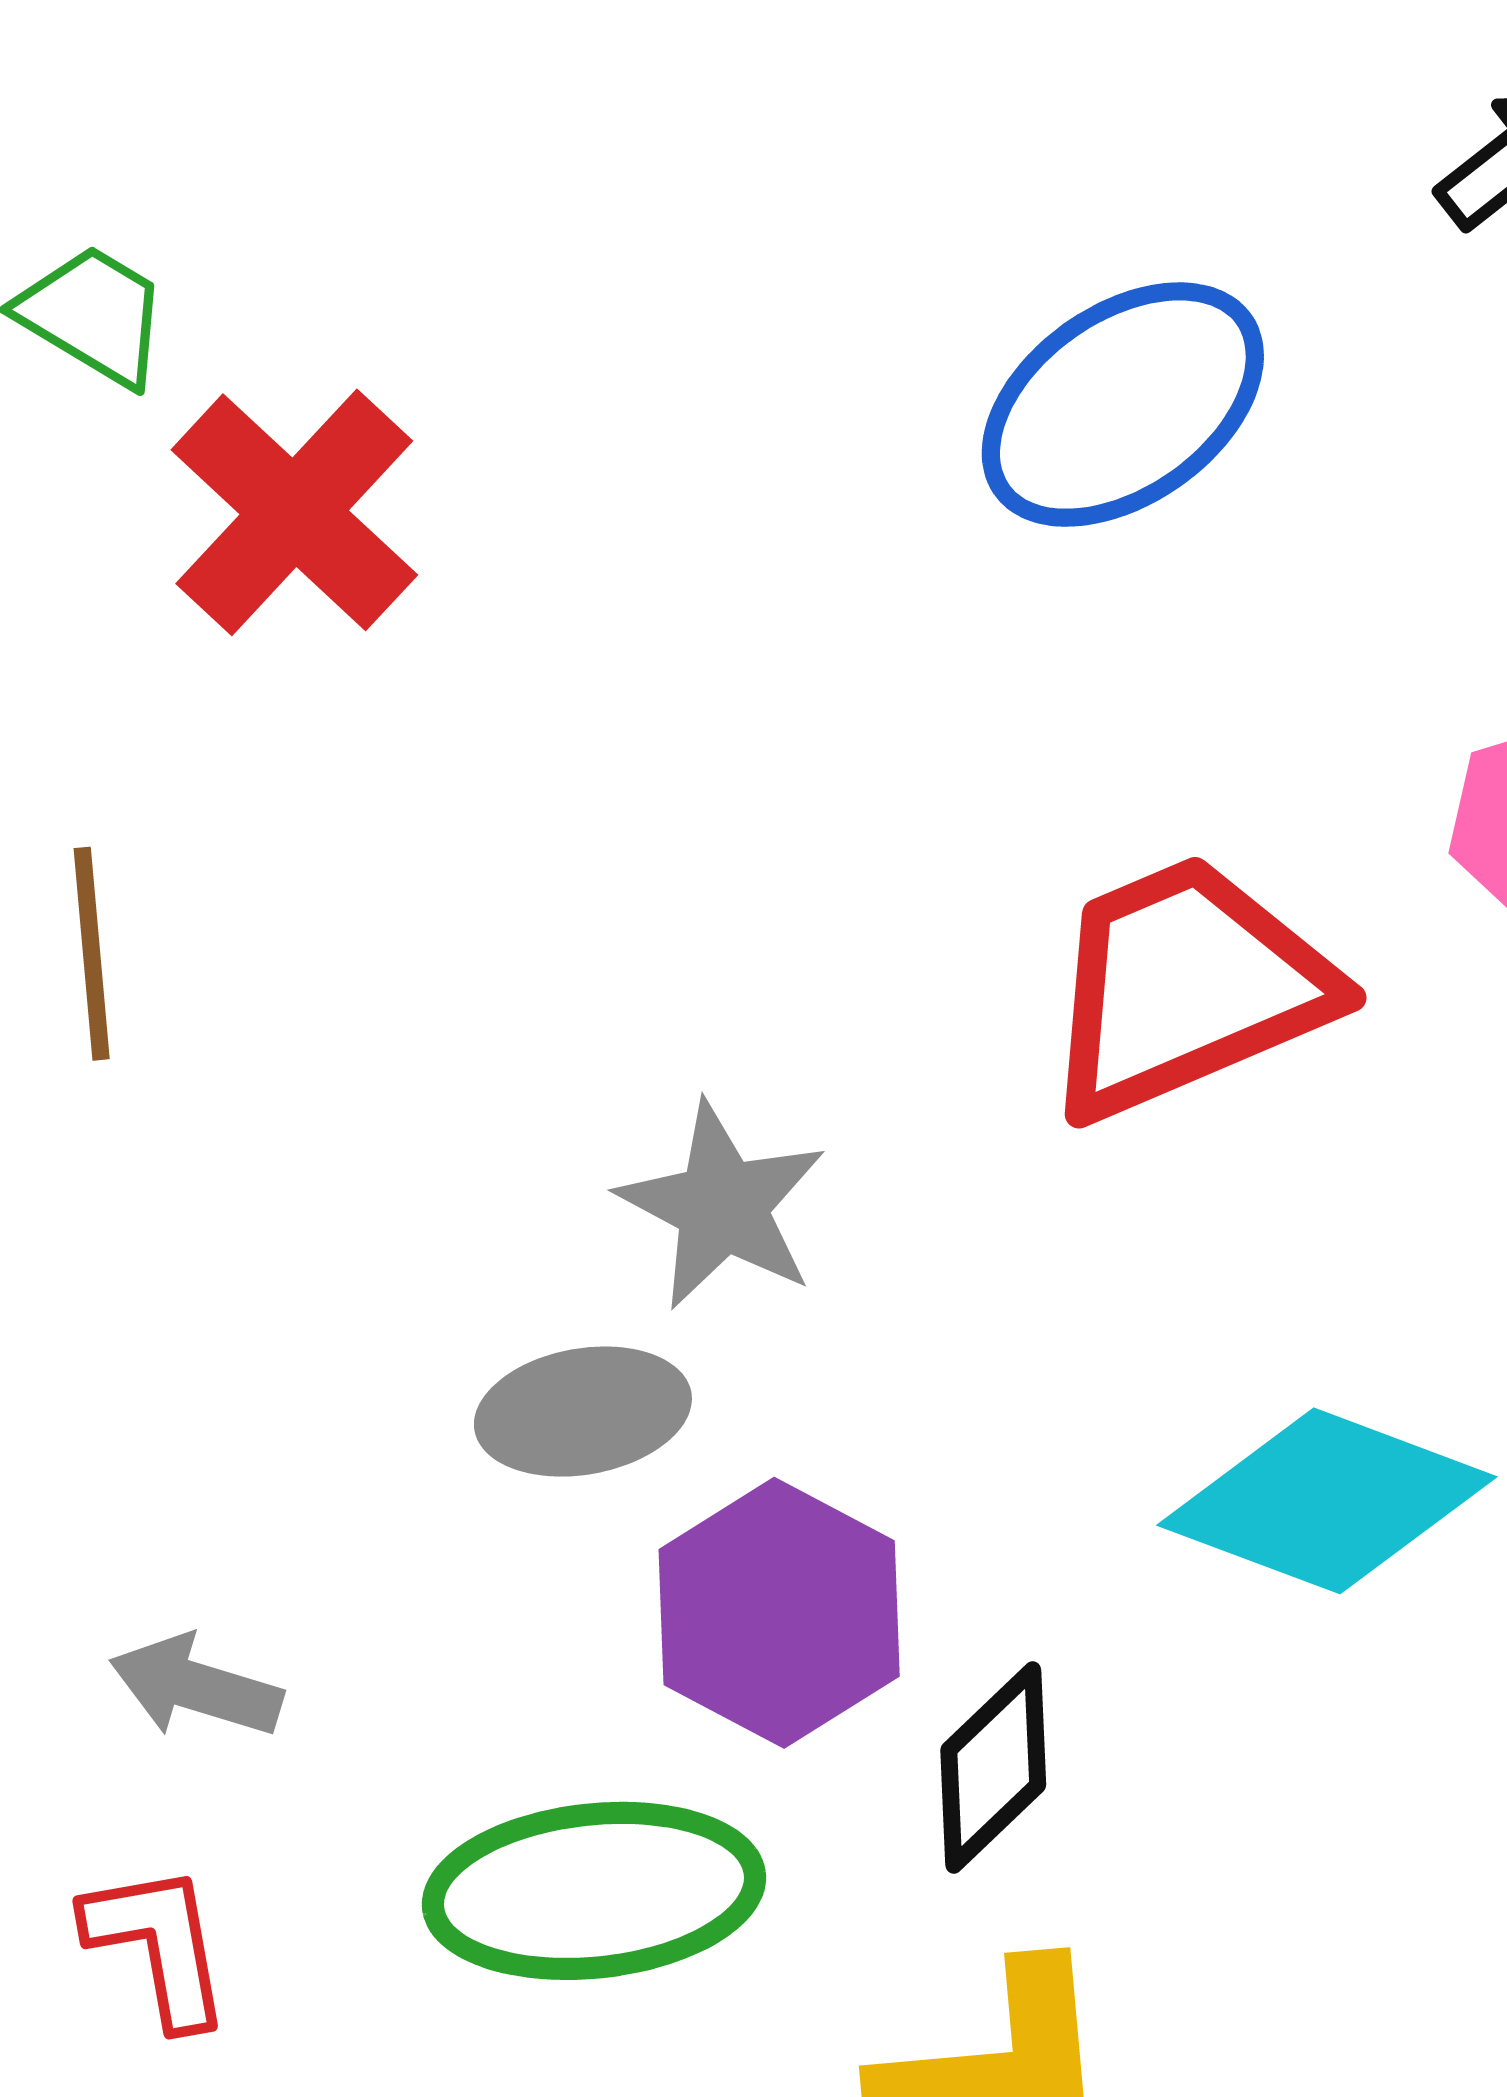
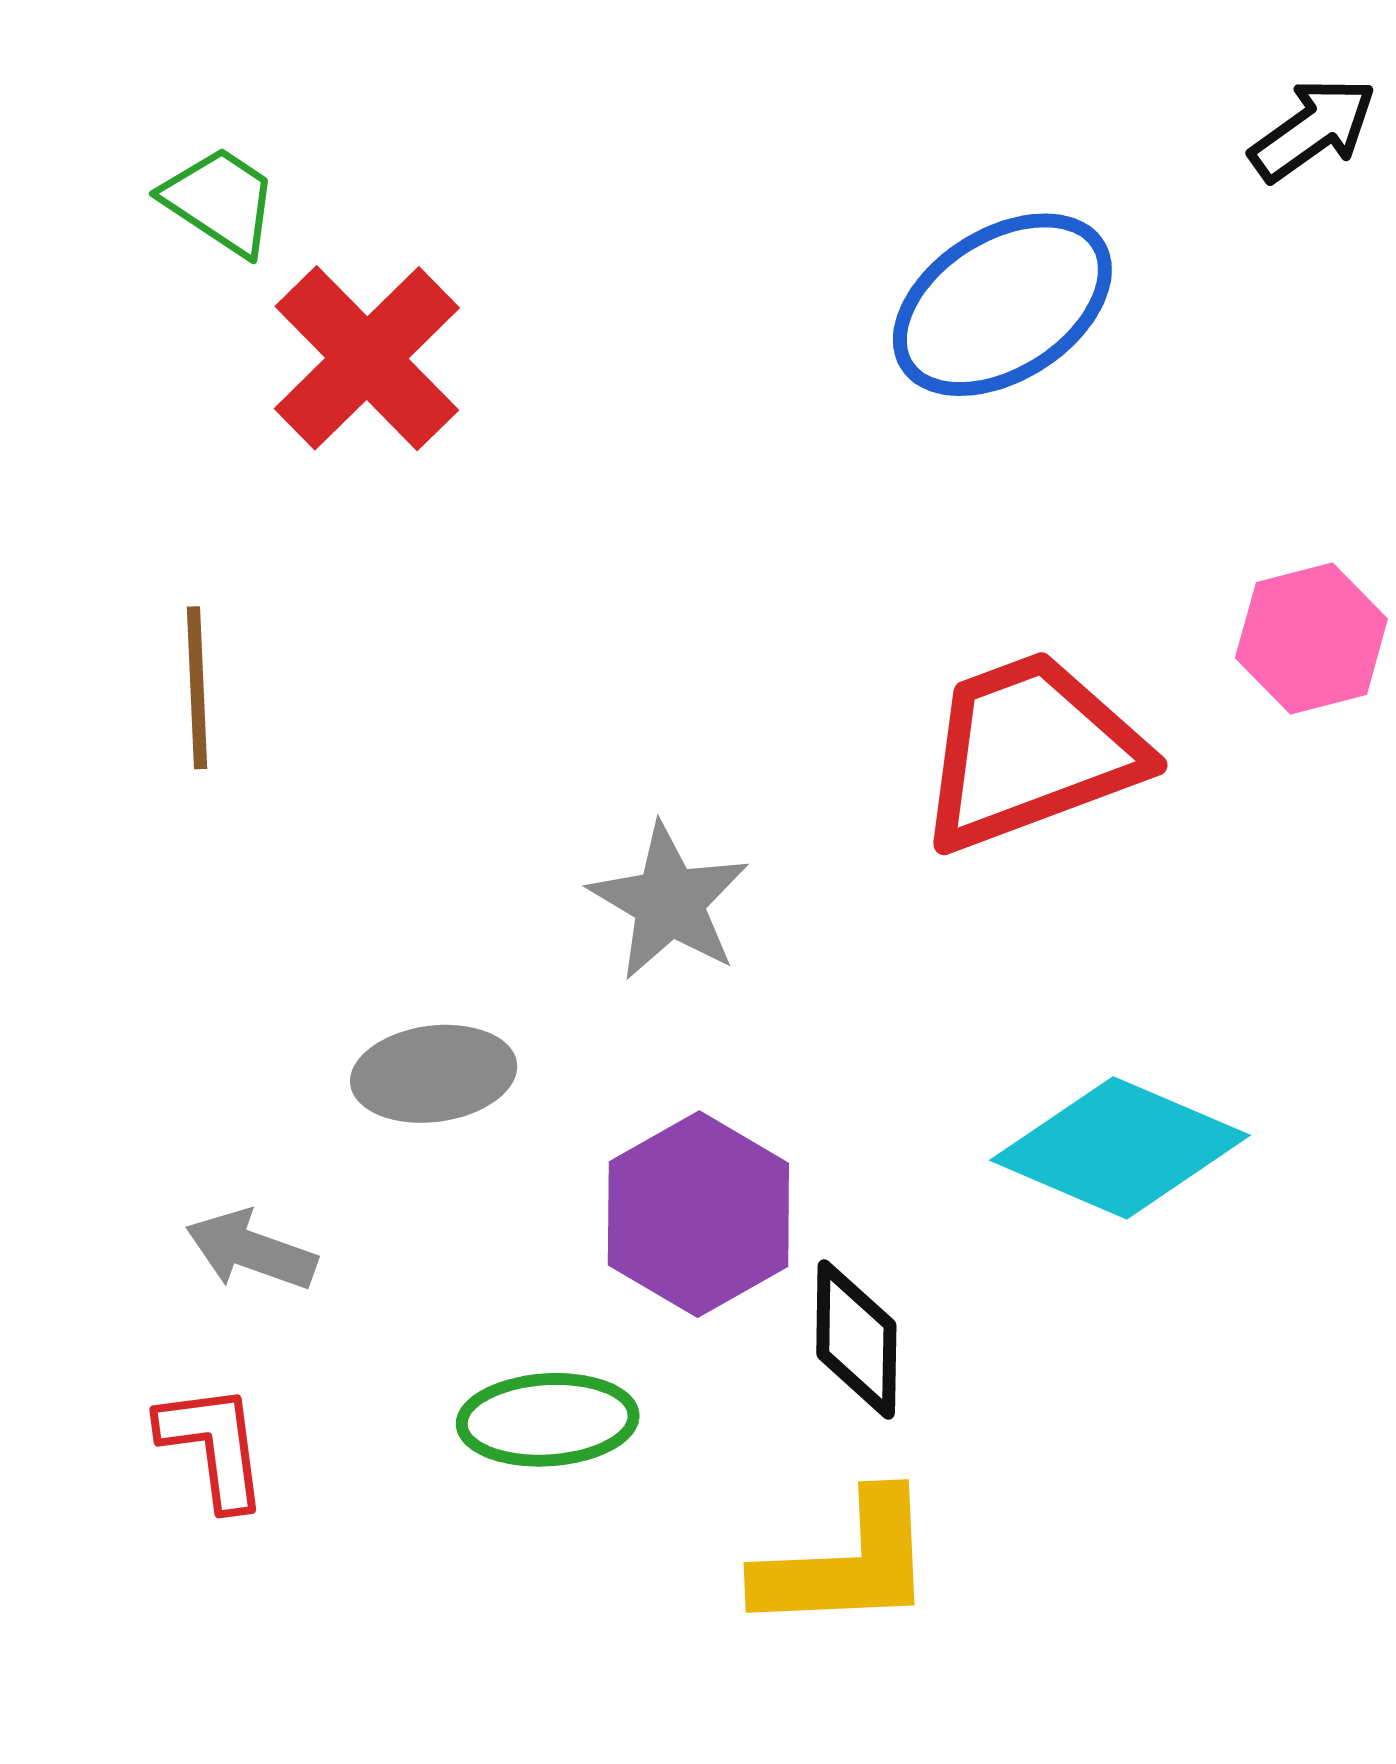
gray ellipse: (583, 1412) -> (434, 1074), moved
black diamond: (993, 1767) -> (856, 1340), turned -48
green ellipse: (594, 1891) -> (548, 1420), size x0.7

